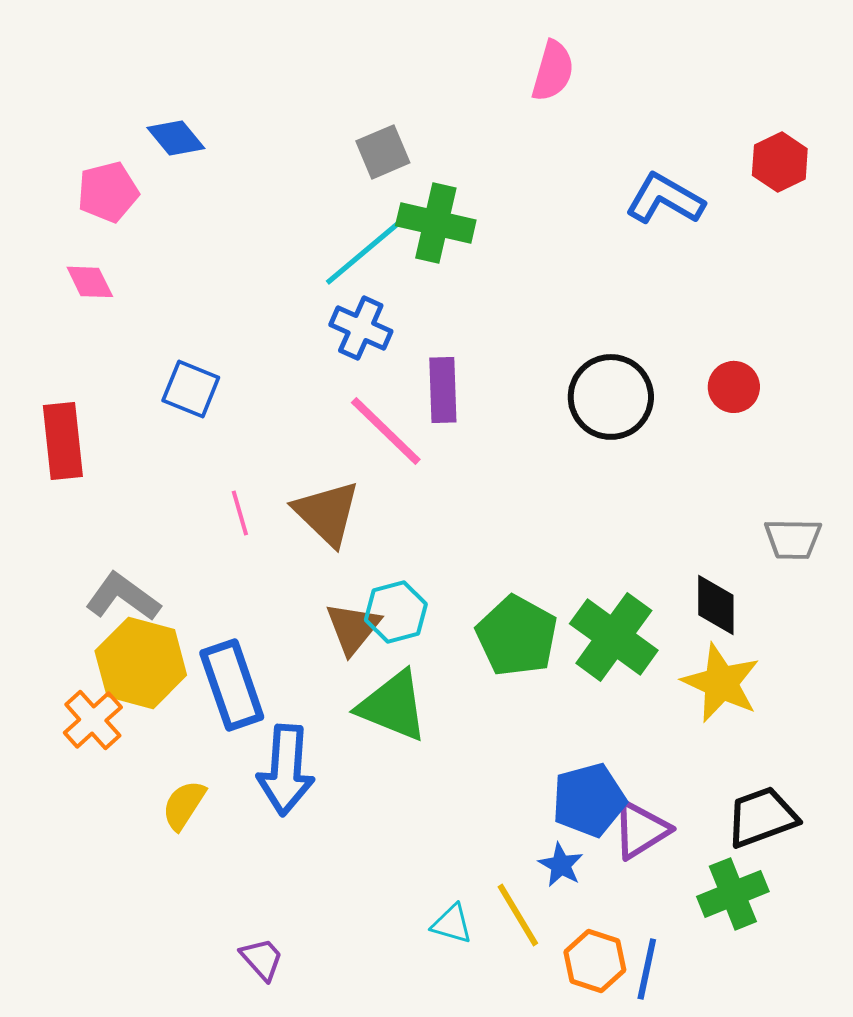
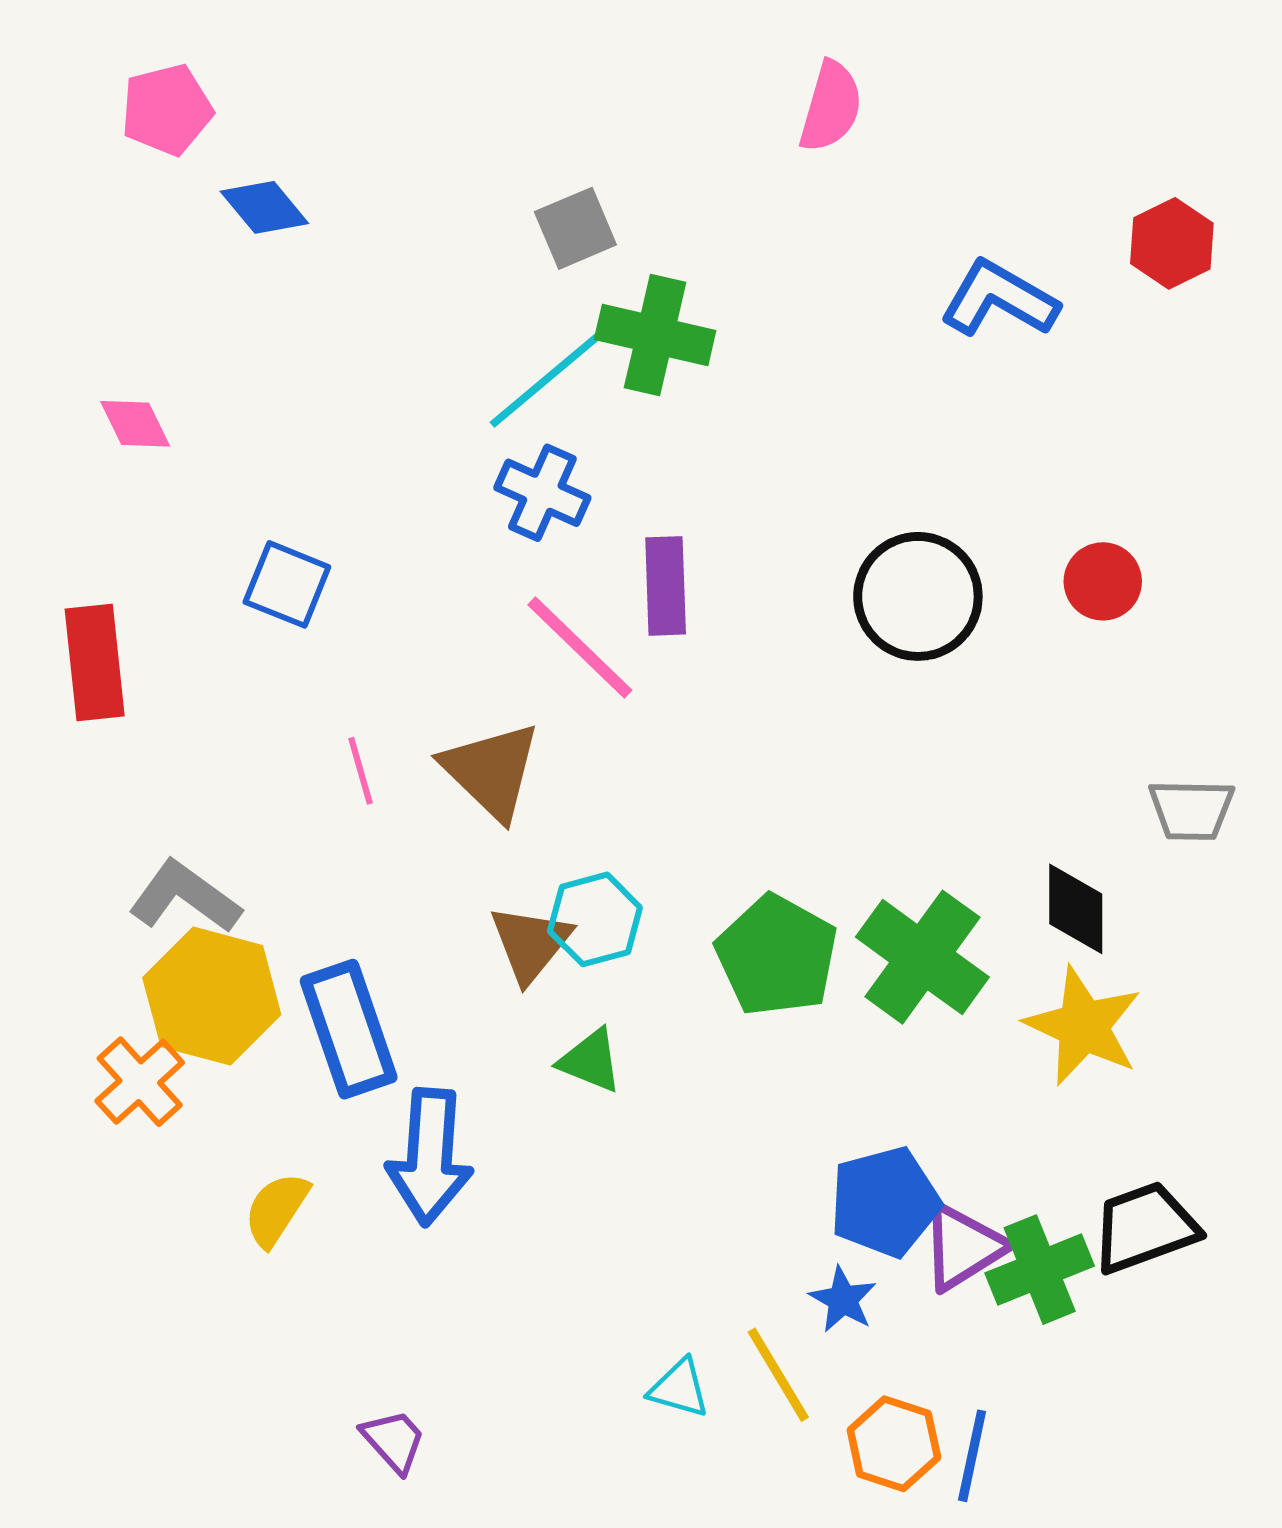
pink pentagon: (108, 192) -> (167, 110), moved
green triangle: (393, 706) -> (590, 1061), size x0.6
green cross: (733, 894) -> (1040, 1270), moved

